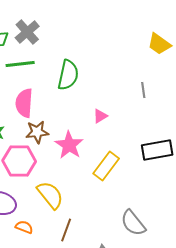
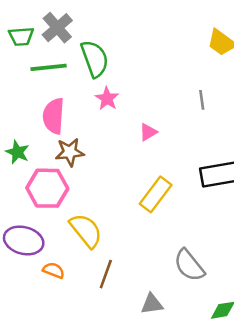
green semicircle: (68, 75) -> (95, 59), moved, turned -32
pink star: (69, 145) -> (107, 99), moved, size x0.7

